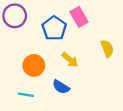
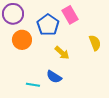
orange circle: (34, 65) -> (22, 40), moved
cyan line: (26, 95) -> (33, 85), moved

